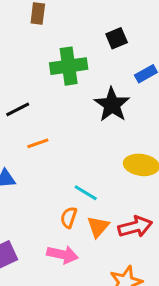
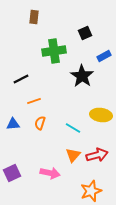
cyan line: (86, 193) -> (73, 128), moved
orange semicircle: (69, 217) -> (40, 123), moved

